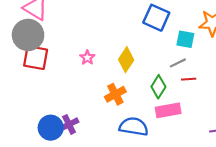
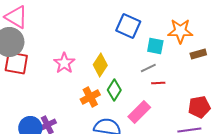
pink star: (87, 58) -> (64, 63), size x1.5
green diamond: (158, 87) -> (114, 90), moved
pink rectangle: (168, 110) -> (139, 112), turned -35

